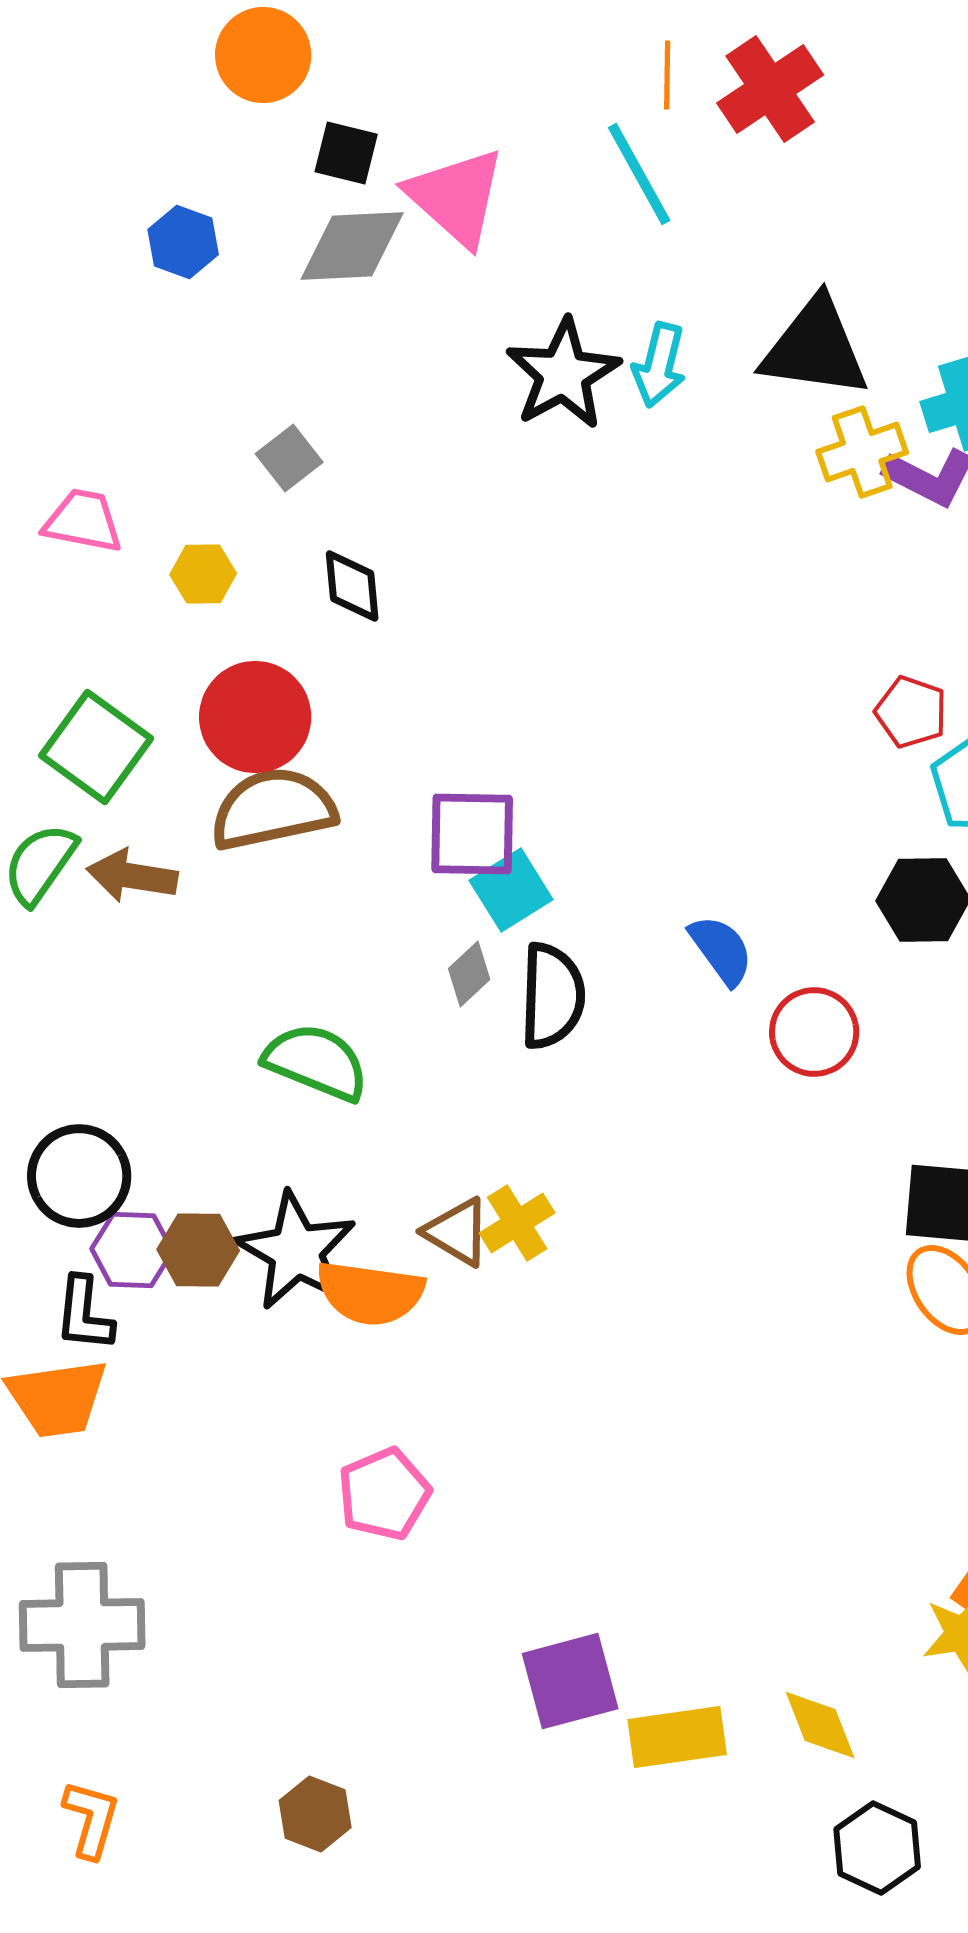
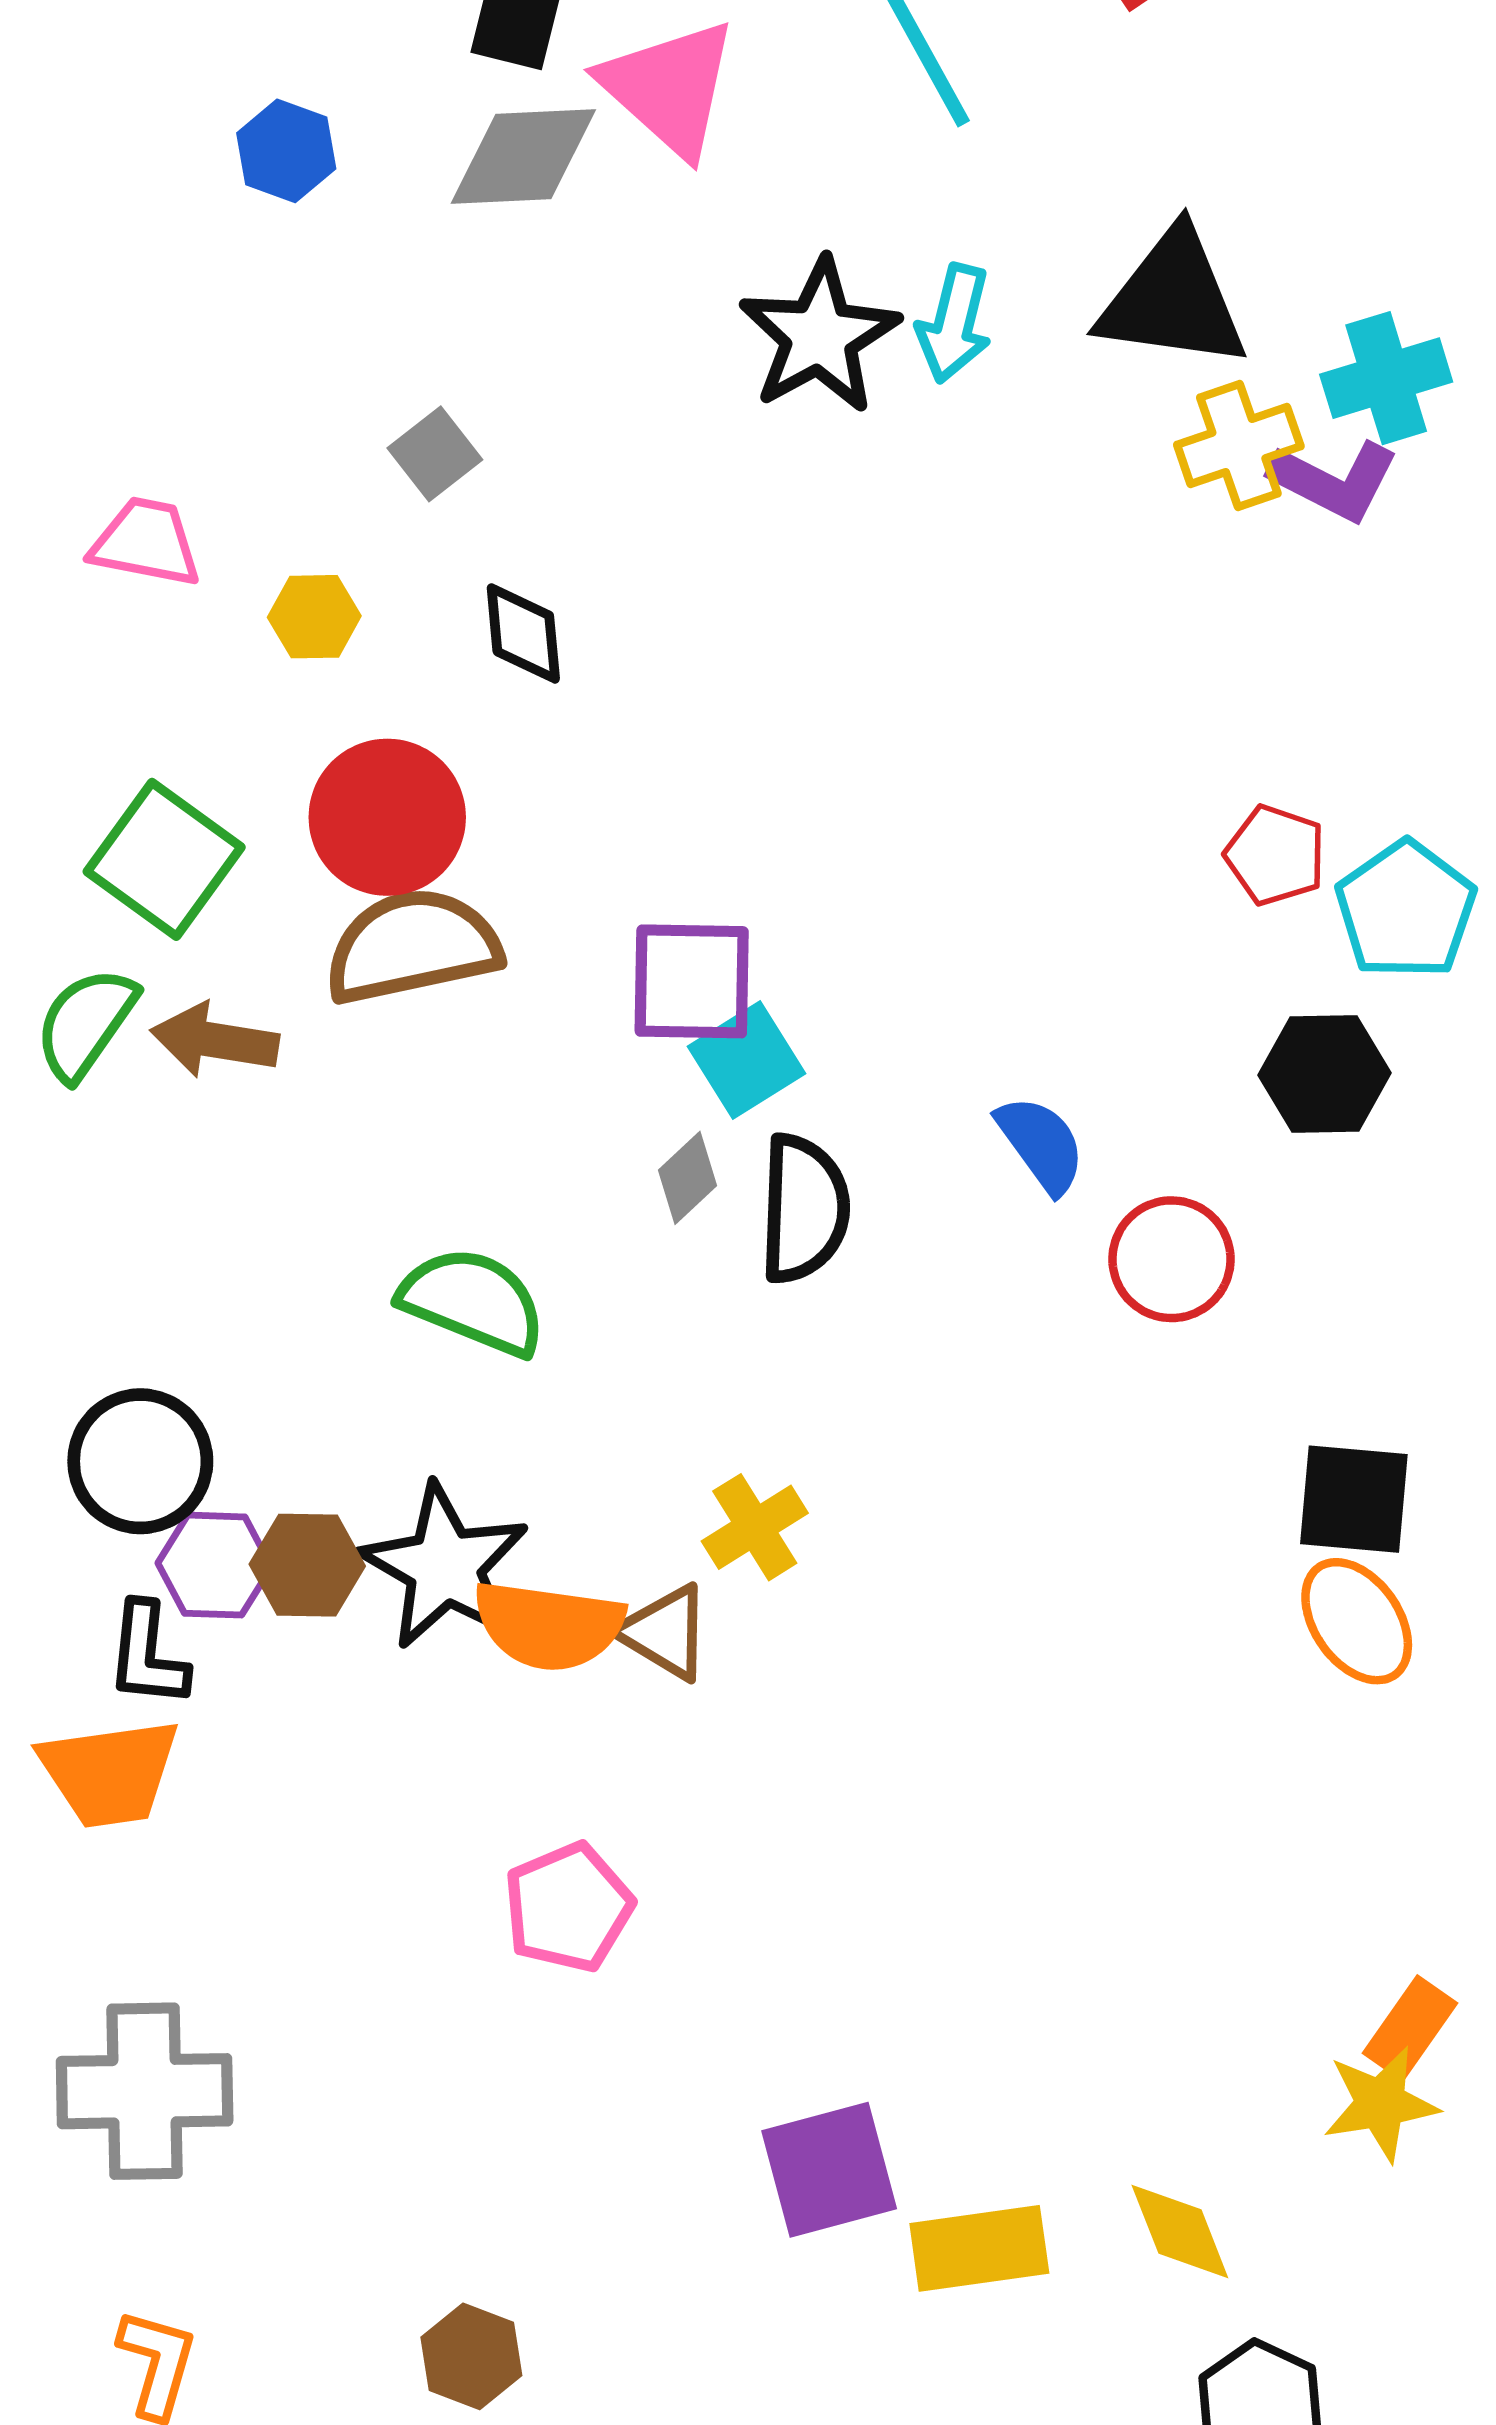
red pentagon: (911, 712) -> (1275, 855), moved
brown triangle: (457, 1232) -> (665, 1632), moved

